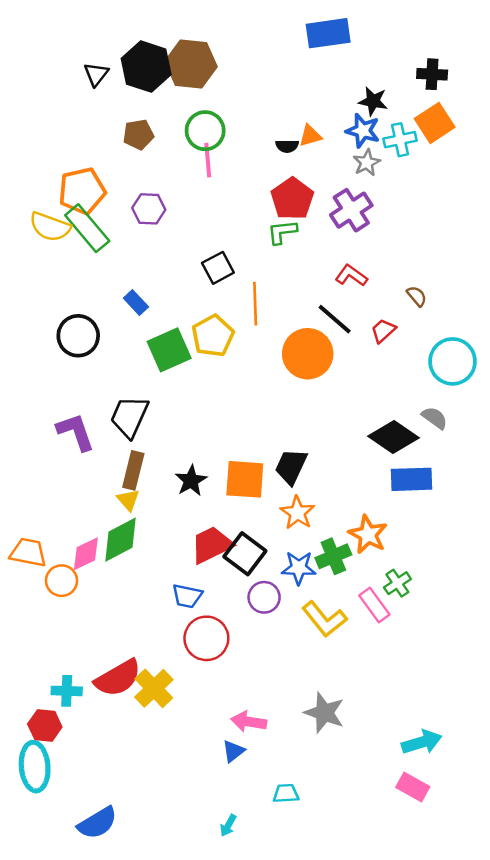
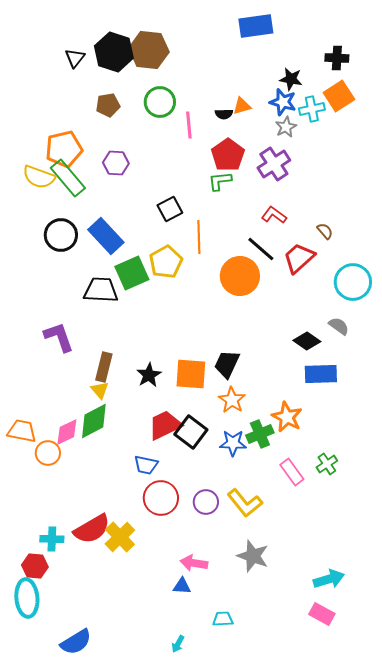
pink line: (208, 160) -> (189, 125), moved
blue rectangle: (136, 302) -> (106, 236), size x1.8
red trapezoid: (383, 331) -> (299, 258), size x1.6
black circle: (78, 336) -> (61, 235), moved
black trapezoid: (129, 417) -> (101, 290), moved, turned 69
black diamond: (394, 437) -> (307, 341), size x0.7
green cross: (397, 583) -> (327, 464), moved
purple circle: (264, 597) -> (206, 502), moved
yellow L-shape: (324, 619) -> (245, 503), moved
blue triangle: (233, 751) -> (182, 586), turned 42

